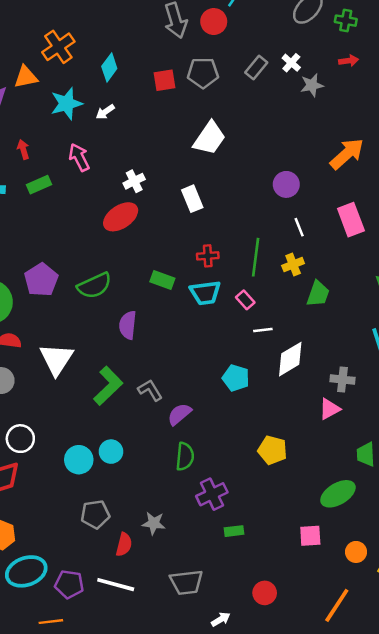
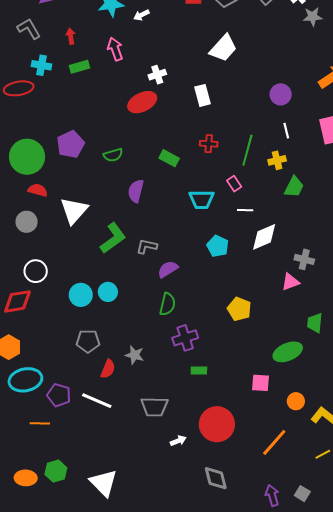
green semicircle: (94, 286) -> (113, 155), size x0.7
cyan trapezoid: (205, 293) -> (201, 199), moved
gray L-shape: (150, 390) -> (147, 246), turned -55
red circle: (265, 593) -> (217, 424), size x1.8

